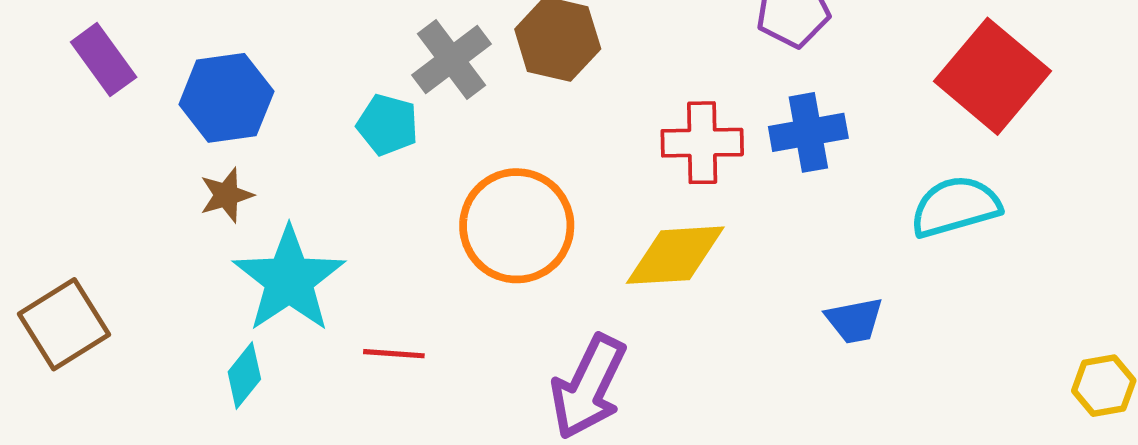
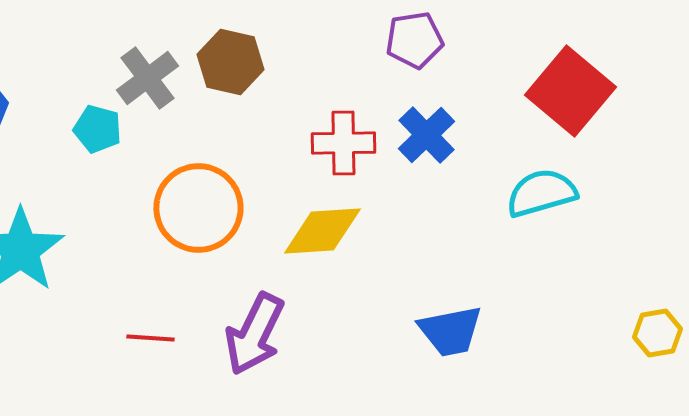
blue cross: (808, 132) -> (426, 135), turned -34
blue trapezoid: (854, 320) -> (450, 331), moved, size x1.4
red line: (394, 354) -> (150, 338), moved

